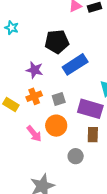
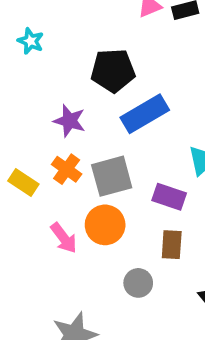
orange cross: (34, 96) -> (67, 169), turned -35
gray square: (59, 99) -> (112, 176), size x1.6
purple rectangle: (90, 109) -> (169, 197), size x0.7

